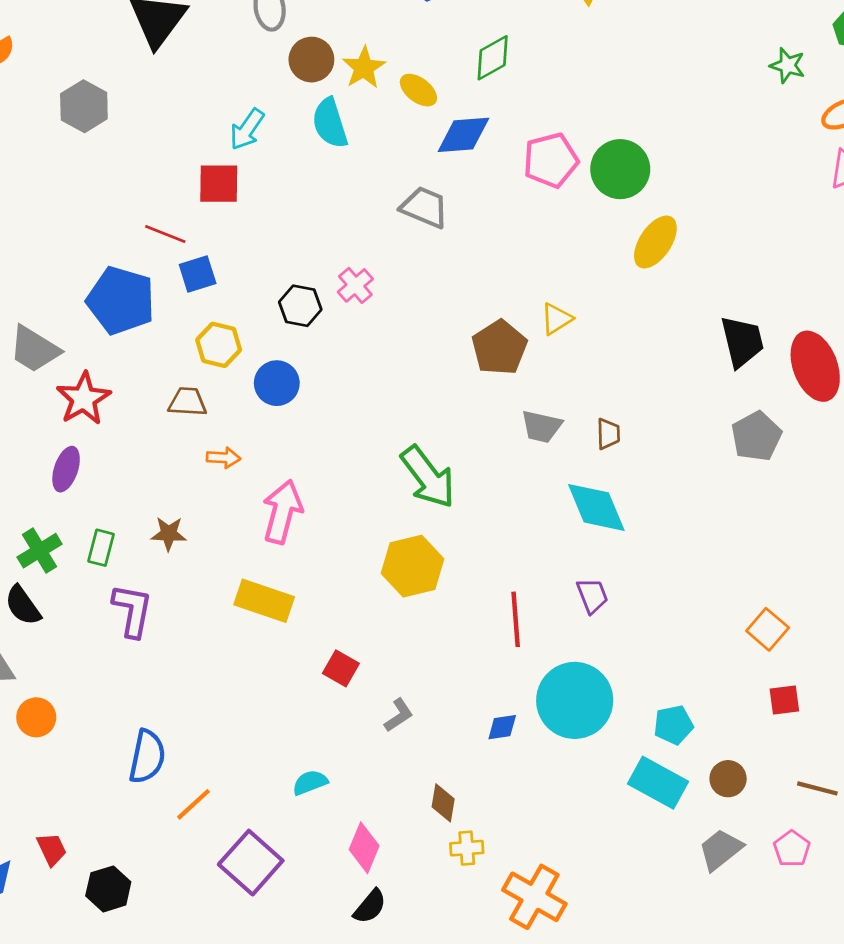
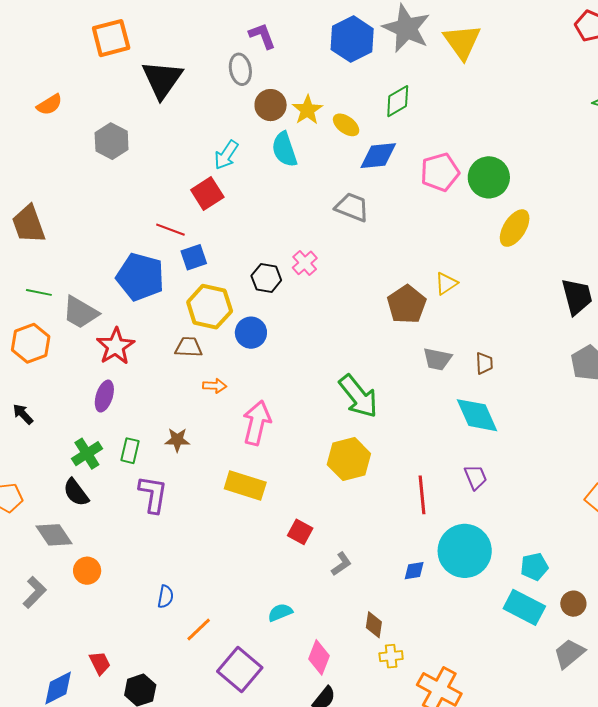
red square: (219, 184) -> (207, 194), turned -32
yellow hexagon: (219, 345) -> (210, 307), size x1.4
blue semicircle: (147, 757) -> (165, 597), size x0.6

